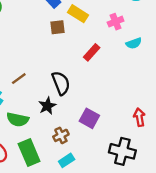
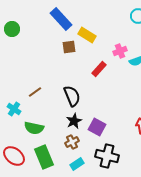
pink cross: (116, 22) -> (120, 51), moved
black star: (47, 106) -> (74, 121), moved
black cross: (122, 151) -> (107, 156), moved

